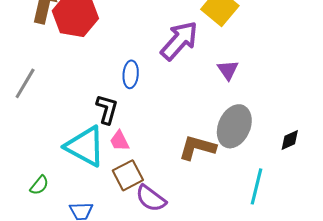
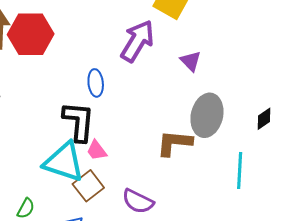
black L-shape: (107, 109) -> (79, 122), size x1.4
brown square: (128, 175) -> (88, 186), moved

